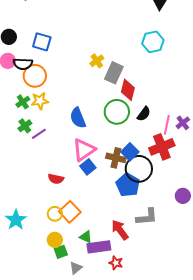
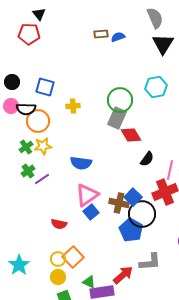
yellow cross: (97, 61) -> (73, 106), moved, turned 32
red diamond: (128, 90) -> (131, 135), turned -45
green circle: (117, 112) -> (120, 100), moved
blue semicircle: (78, 118) -> (81, 163), turned -60
red arrow: (120, 230) -> (123, 275), turned 85
yellow circle: (55, 240) -> (58, 277), moved

